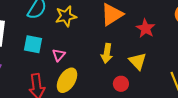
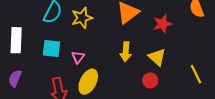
red star: (145, 28) -> (162, 24), turned 30
red circle: (121, 84) -> (150, 80), moved

